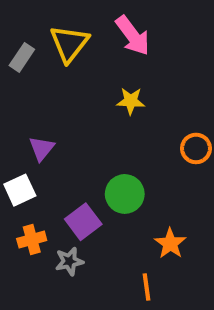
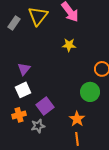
white square: (20, 190) -> (23, 90), moved
green circle: (125, 194) -> (90, 92), moved
orange star: (170, 243) -> (77, 119), moved

